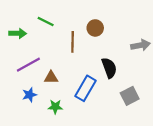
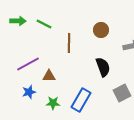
brown circle: (95, 28) -> (101, 30), moved
green arrow: (18, 33) -> (18, 21), moved
blue rectangle: (85, 88) -> (81, 100), moved

